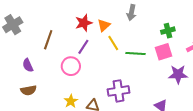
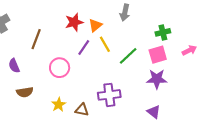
purple line: (83, 47) -> (84, 48), moved
green line: (136, 53) -> (128, 56), turned -48
purple star: (178, 74) -> (157, 79), moved
brown semicircle: (28, 90) -> (25, 92), moved

